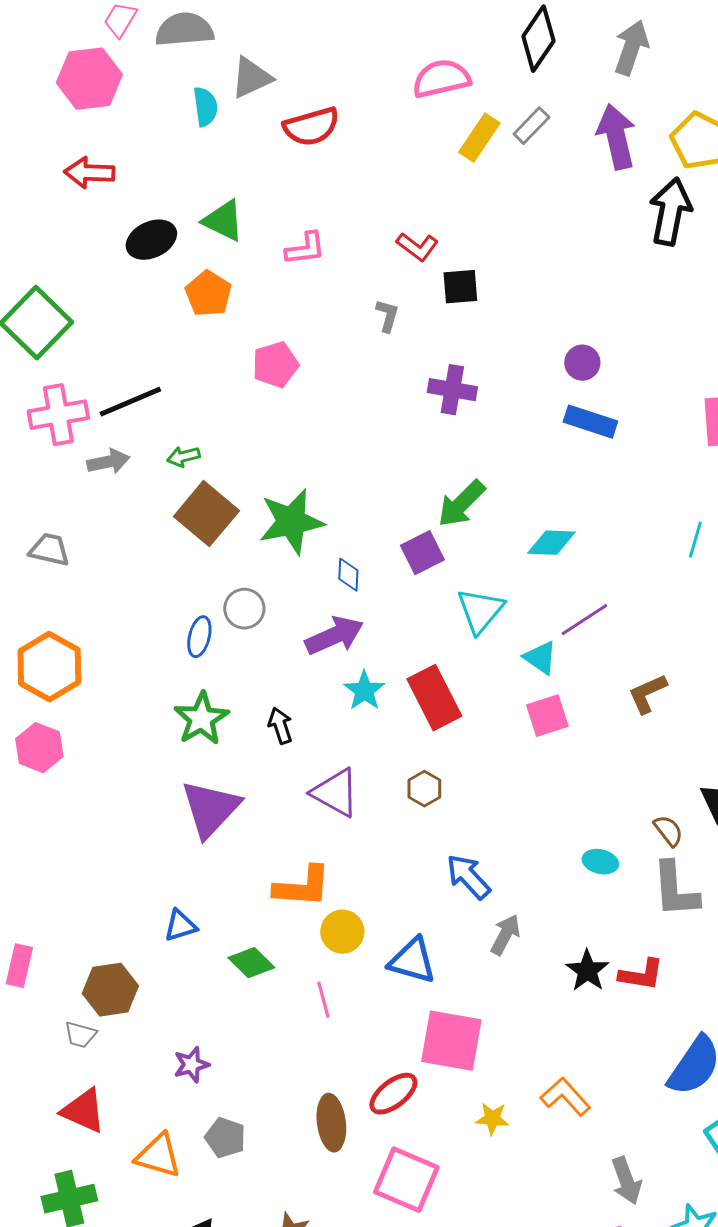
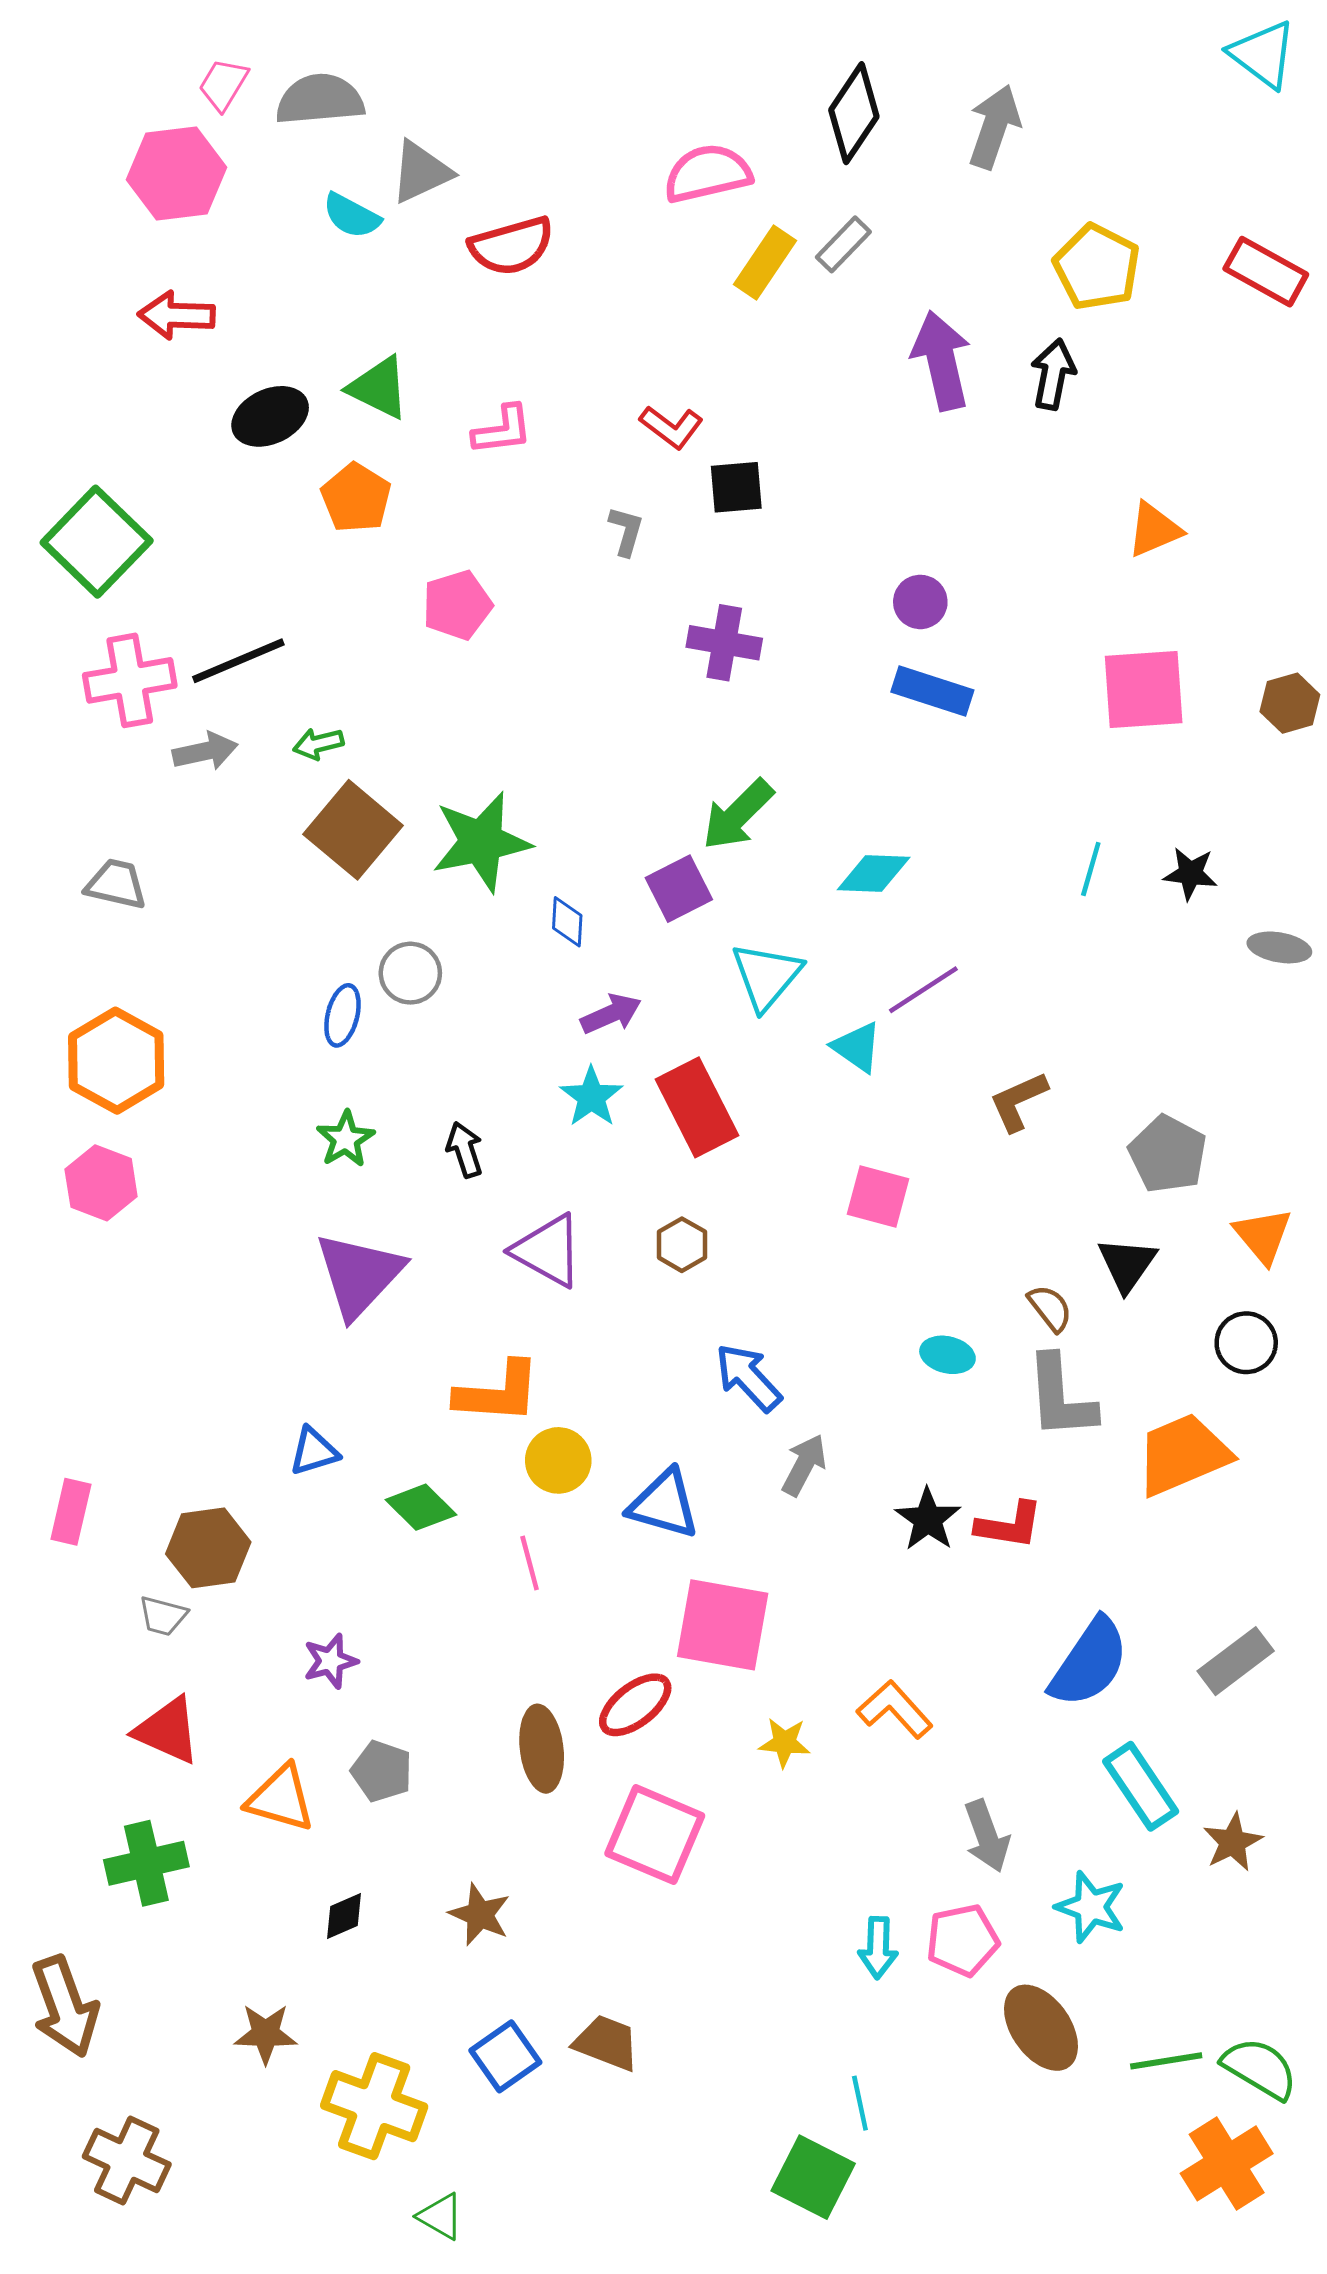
cyan semicircle: (205, 107) -> (352, 216), turned 126
purple arrow: (616, 137) -> (941, 361), moved
black arrow: (670, 212) -> (1053, 374), size x0.7
purple arrow: (334, 636) -> (611, 1014), moved, size x0.7
pink square: (547, 716) -> (878, 1196), moved, turned 33
green star: (201, 719) -> (345, 1139), size x0.7

